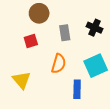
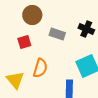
gray rectangle: (65, 33) -> (57, 34), turned -63
orange semicircle: (59, 64) -> (40, 68), moved

